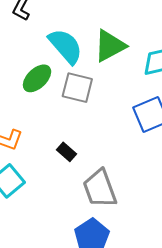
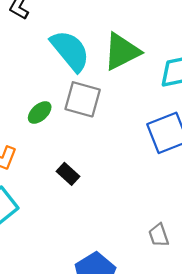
green ellipse: (37, 78) -> (40, 112), moved, size x0.7
gray trapezoid: (100, 189) -> (159, 235), moved, size x0.5

